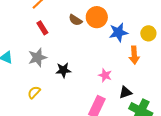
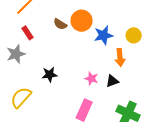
gray star: (37, 57) -> (16, 54), moved
yellow semicircle: (34, 92) -> (21, 98), size x1.6
black triangle: (125, 92) -> (112, 81), moved

